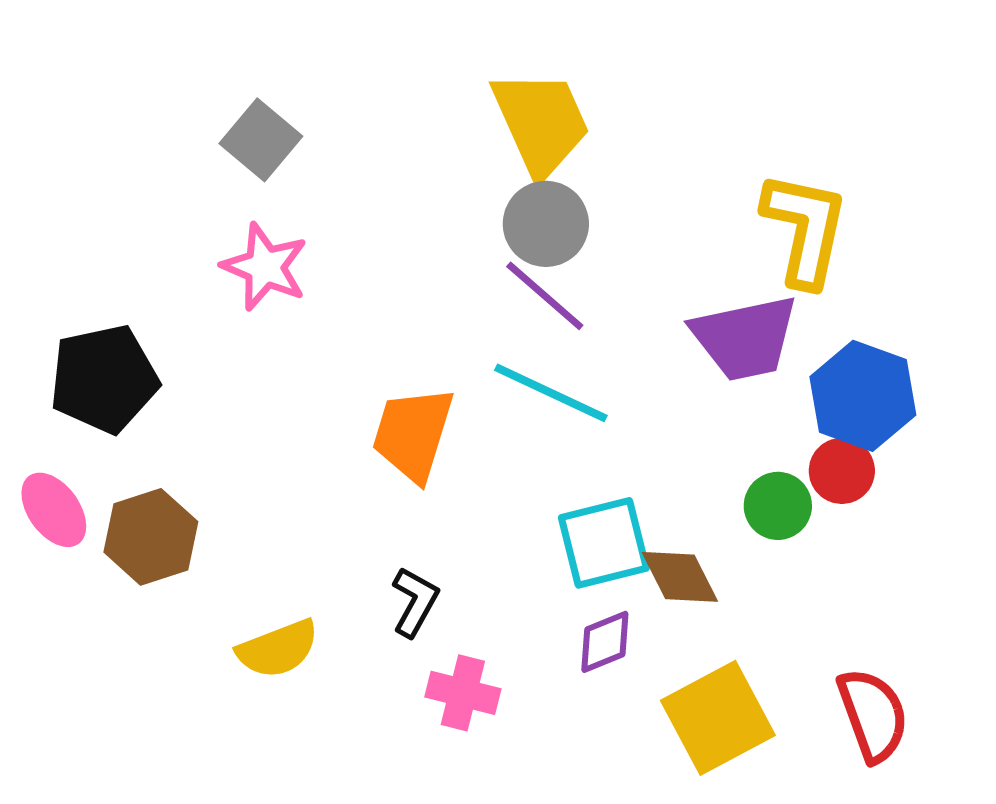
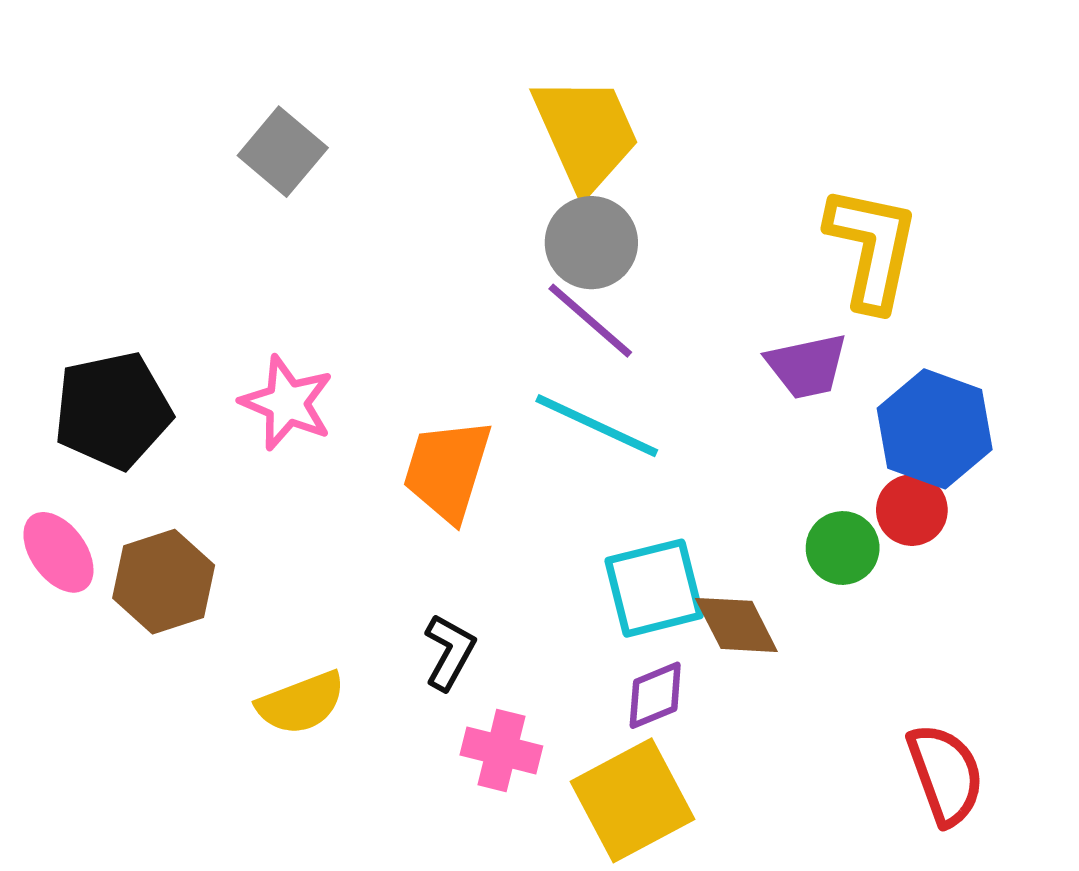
pink star: (265, 267) -> (287, 403), moved
purple trapezoid: (745, 338) -> (807, 366), size x0.7
yellow square: (718, 718) -> (632, 800), moved

